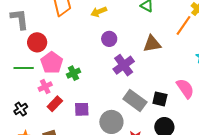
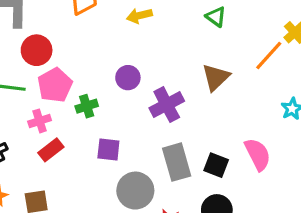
purple circle: (109, 39) -> (128, 78), moved
brown triangle: (152, 44) -> (216, 77), turned -42
gray rectangle: (135, 100) -> (177, 162), turned 30
purple square: (82, 109) -> (108, 150), moved

